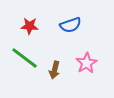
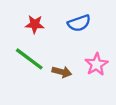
brown arrow: (55, 70) -> (62, 72), turned -90

